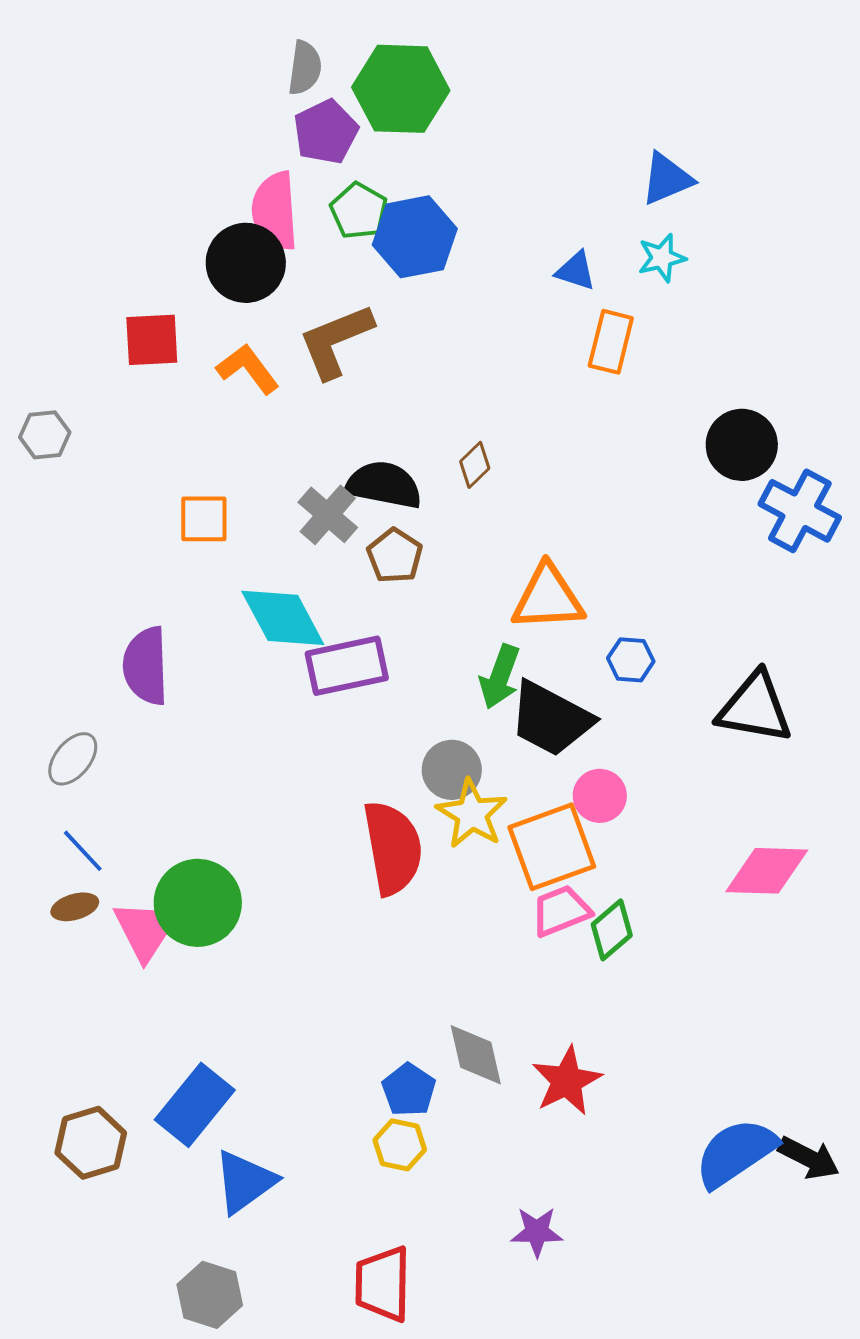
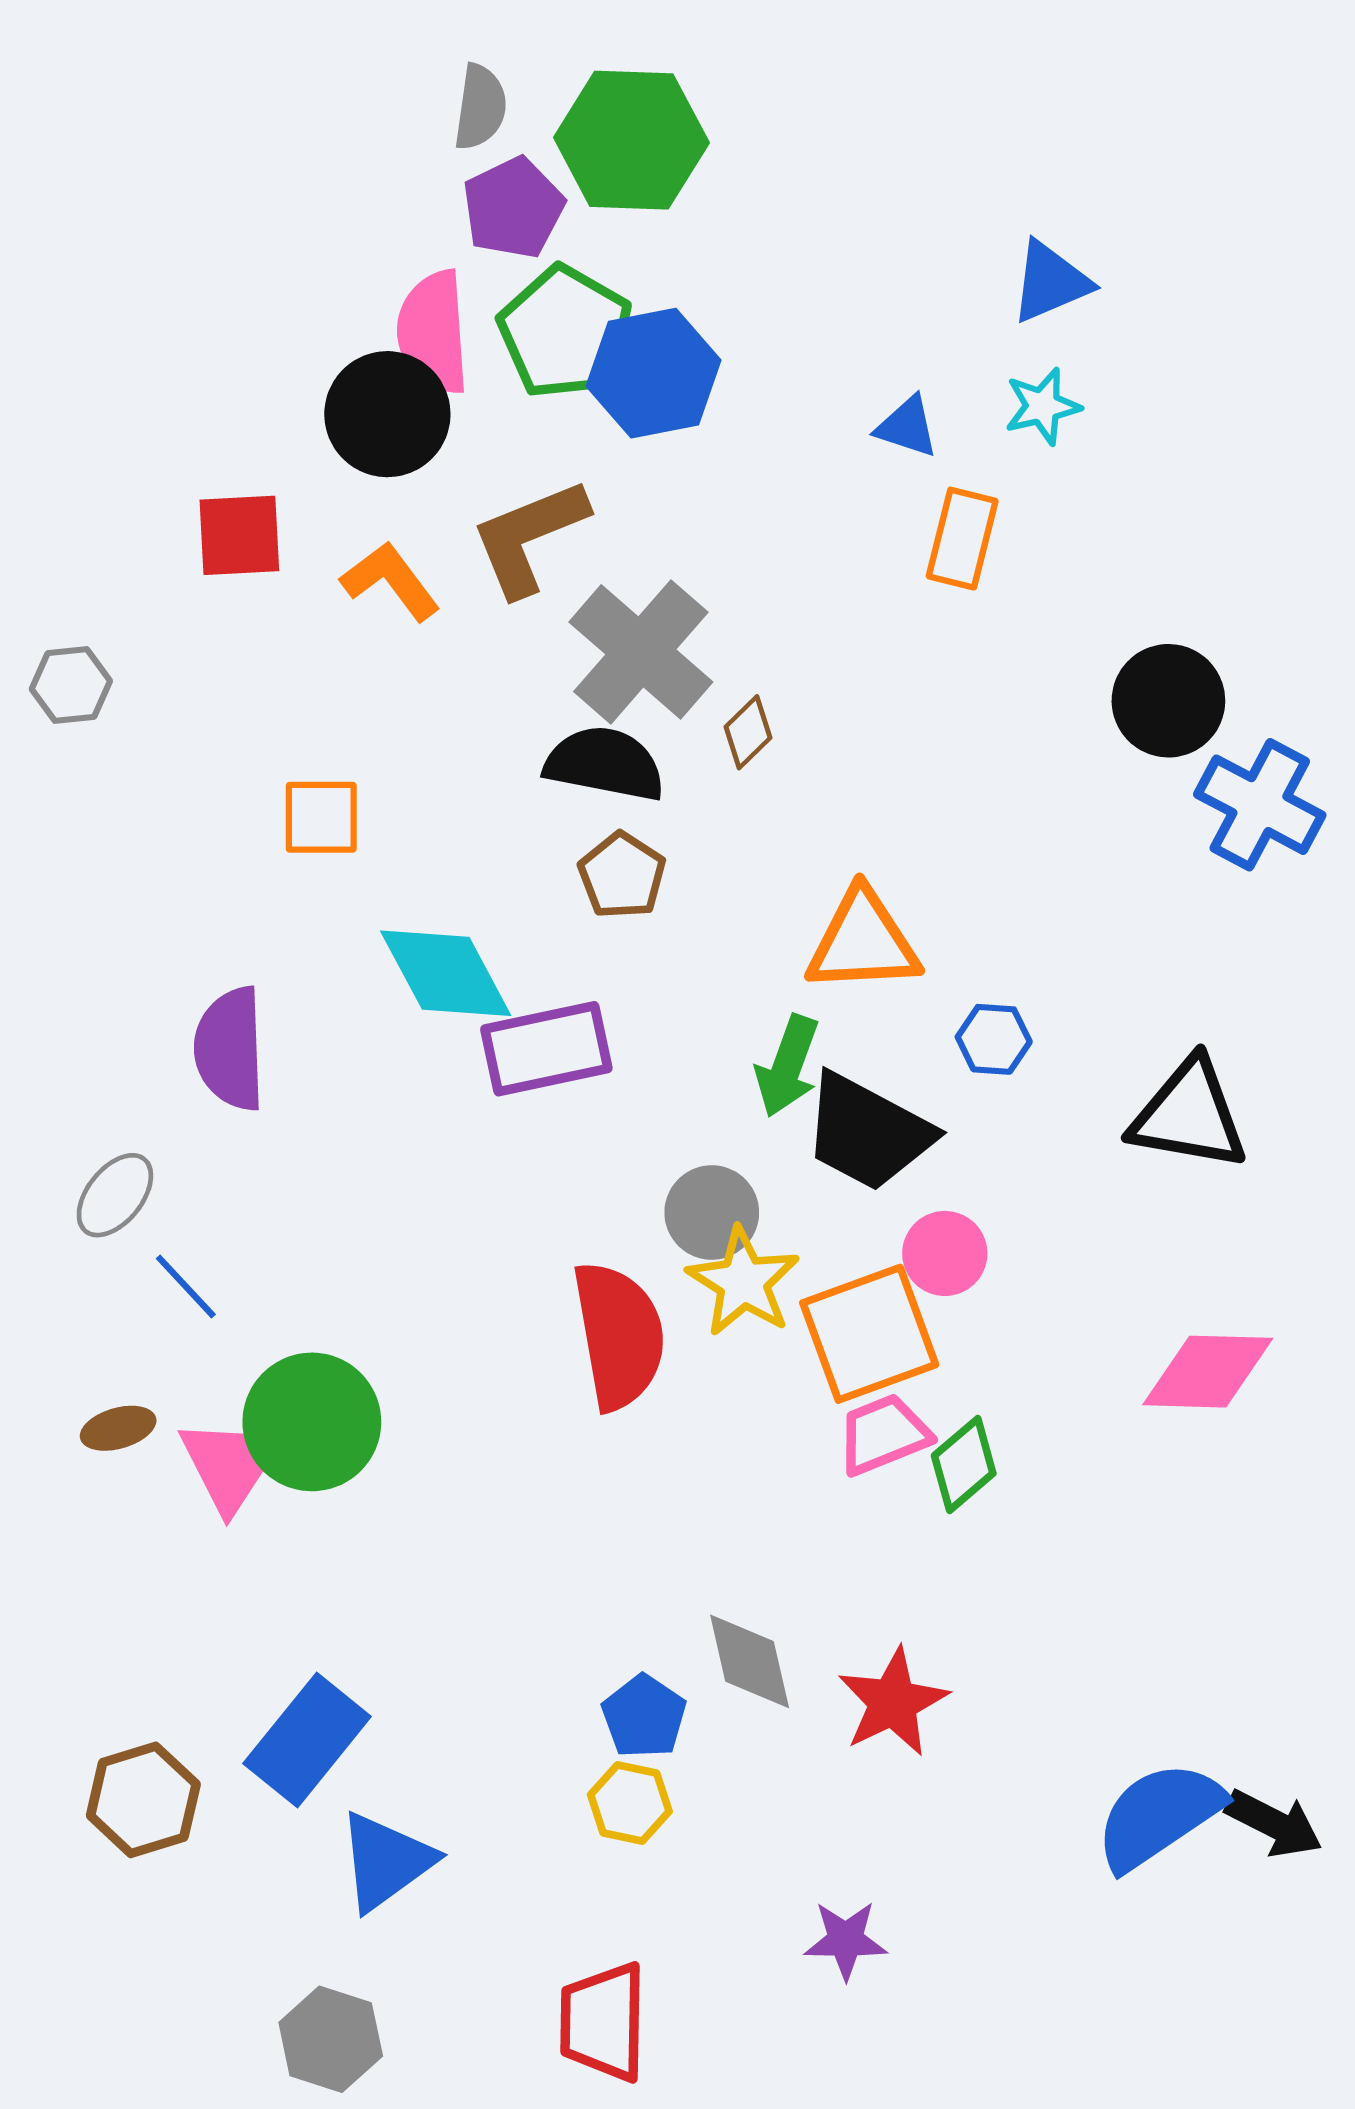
green pentagon: (359, 211) -> (565, 332), size x1.5
gray cross: (328, 515) -> (641, 652), moved, size x1.5
blue line: (83, 851) -> (186, 1287), moved

